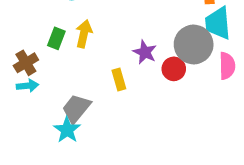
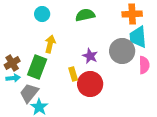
green rectangle: (56, 38) -> (37, 67), moved, size x1.6
red circle: (174, 69) -> (90, 84), moved, size x1.6
gray trapezoid: (76, 109) -> (29, 93), moved

